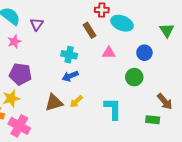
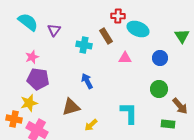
pink star: (14, 41) -> (32, 57), moved
cyan cross: (69, 55) -> (84, 45), moved
blue arrow: (70, 76) -> (87, 81), turned 84
green circle: (134, 77) -> (159, 89), moved
yellow arrow: (76, 102) -> (91, 125), moved

